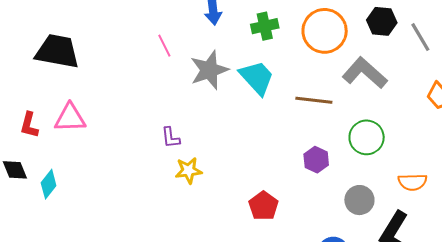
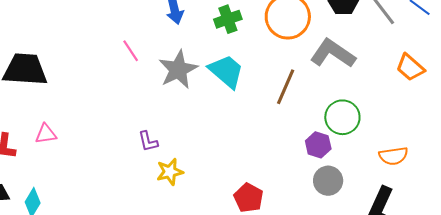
brown line: (314, 100) -> (286, 87), turned -66
pink triangle: (70, 118) -> (46, 134), size x0.7
purple hexagon: (316, 160) -> (318, 145), moved
gray circle: (359, 200) -> (328, 181), moved

